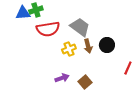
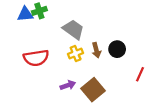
gray trapezoid: (80, 27) -> (73, 29), moved
red semicircle: (48, 29) -> (36, 58), moved
brown square: (85, 82) -> (93, 90), size x1.5

